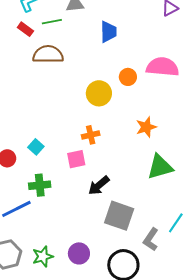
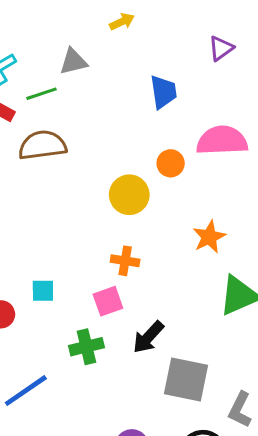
blue trapezoid: (108, 32) -> (163, 92), moved
orange cross: (91, 135) -> (125, 261), turned 30
cyan square: (36, 147) -> (43, 291), turned -35
green cross: (40, 185) -> (86, 347), moved

